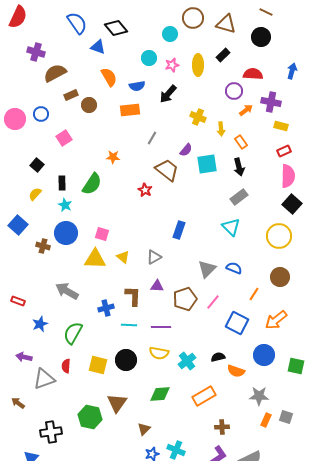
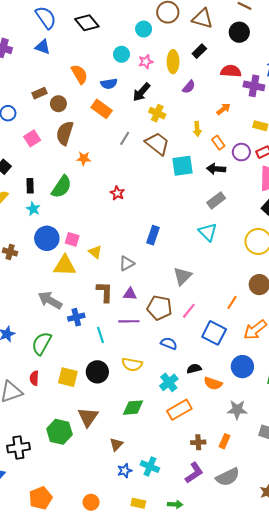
blue triangle: (98, 47) -> (43, 47), moved
brown semicircle: (55, 73) -> (65, 133), moved, turned -45
purple circle: (234, 91) -> (241, 152), moved
purple cross: (271, 102) -> (254, 86), moved
orange rectangle: (130, 110) -> (102, 109), turned 42
yellow cross: (198, 117) -> (157, 113), moved
purple semicircle: (186, 150) -> (189, 87), moved
black arrow: (239, 167) -> (216, 169), turned 108
brown trapezoid: (167, 170) -> (157, 144), moved
blue circle: (66, 233) -> (47, 238), moved
yellow triangle: (123, 257) -> (95, 252), moved
blue semicircle: (234, 268) -> (169, 343), moved
gray arrow: (67, 291) -> (50, 300), moved
brown L-shape: (133, 296) -> (105, 292), moved
brown pentagon: (185, 299) -> (159, 308), turned 30
cyan line: (129, 325) -> (100, 335), turned 70
purple line: (161, 327) -> (129, 321), moved
cyan cross: (187, 361) -> (169, 382), moved
orange rectangle: (266, 420) -> (225, 441), moved

